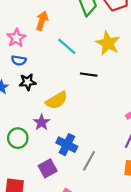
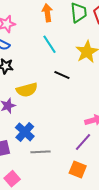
orange arrow: (42, 21) -> (47, 13), moved, turned -42
gray line: (89, 161) -> (41, 152), turned 42

